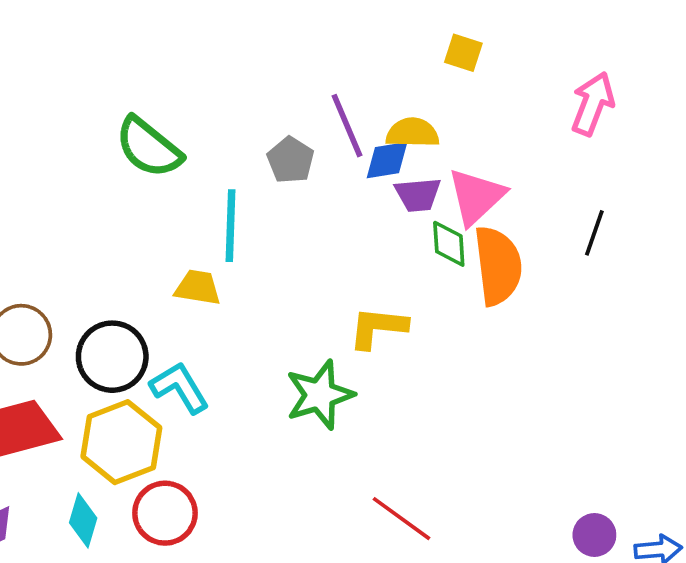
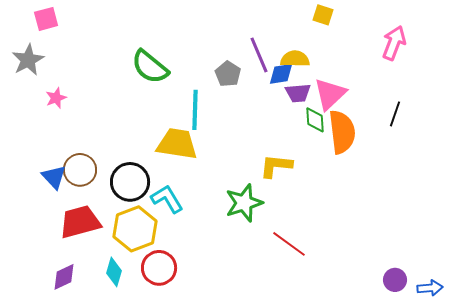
yellow trapezoid: (198, 288) -> (177, 144), size x1.6
red line: (402, 519) -> (289, 244), moved

